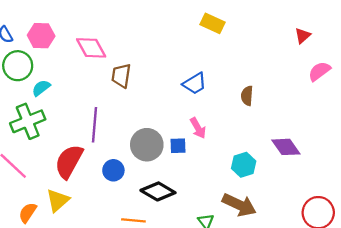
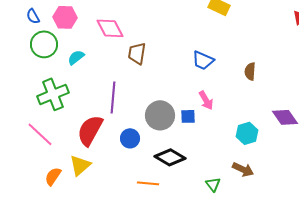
blue trapezoid: (195, 83) -> (203, 60), turned 55
cyan semicircle: (41, 88) -> (76, 57), moved
brown arrow: (239, 205) -> (243, 169), size x0.7

